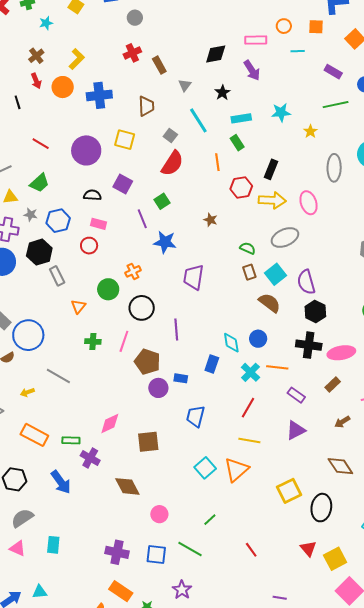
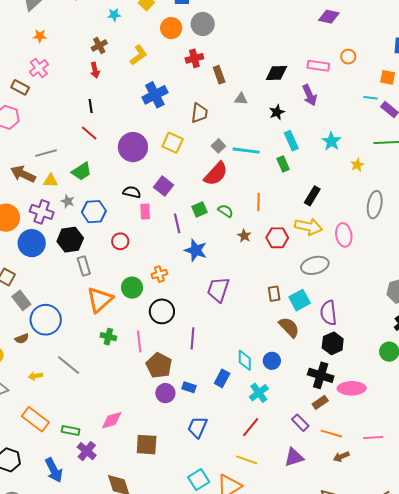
gray circle: (135, 18) -> (203, 24), size x1.5
orange square: (316, 27) -> (388, 77), moved
cyan line: (298, 51) -> (371, 98), moved
gray triangle: (185, 85) -> (241, 99), turned 48
orange circle: (63, 87) -> (171, 28), moved
blue cross: (99, 95) -> (155, 95), turned -30
black line: (18, 102) -> (91, 106), moved
cyan star: (281, 112) -> (331, 141), turned 30
cyan rectangle: (241, 118) -> (291, 141), turned 66
cyan line: (198, 120) -> (246, 151), moved, turned -60
orange line: (217, 162) -> (258, 202), moved
red hexagon: (241, 187) -> (277, 238), moved
pink rectangle: (98, 224) -> (145, 211), moved, turned 63
green semicircle: (248, 248) -> (225, 211), moved
orange triangle: (78, 306) -> (100, 300), size x1.8
pink line: (124, 341) -> (139, 341), turned -35
orange line: (277, 367) -> (331, 434), moved
brown rectangle: (333, 384) -> (320, 402), moved

